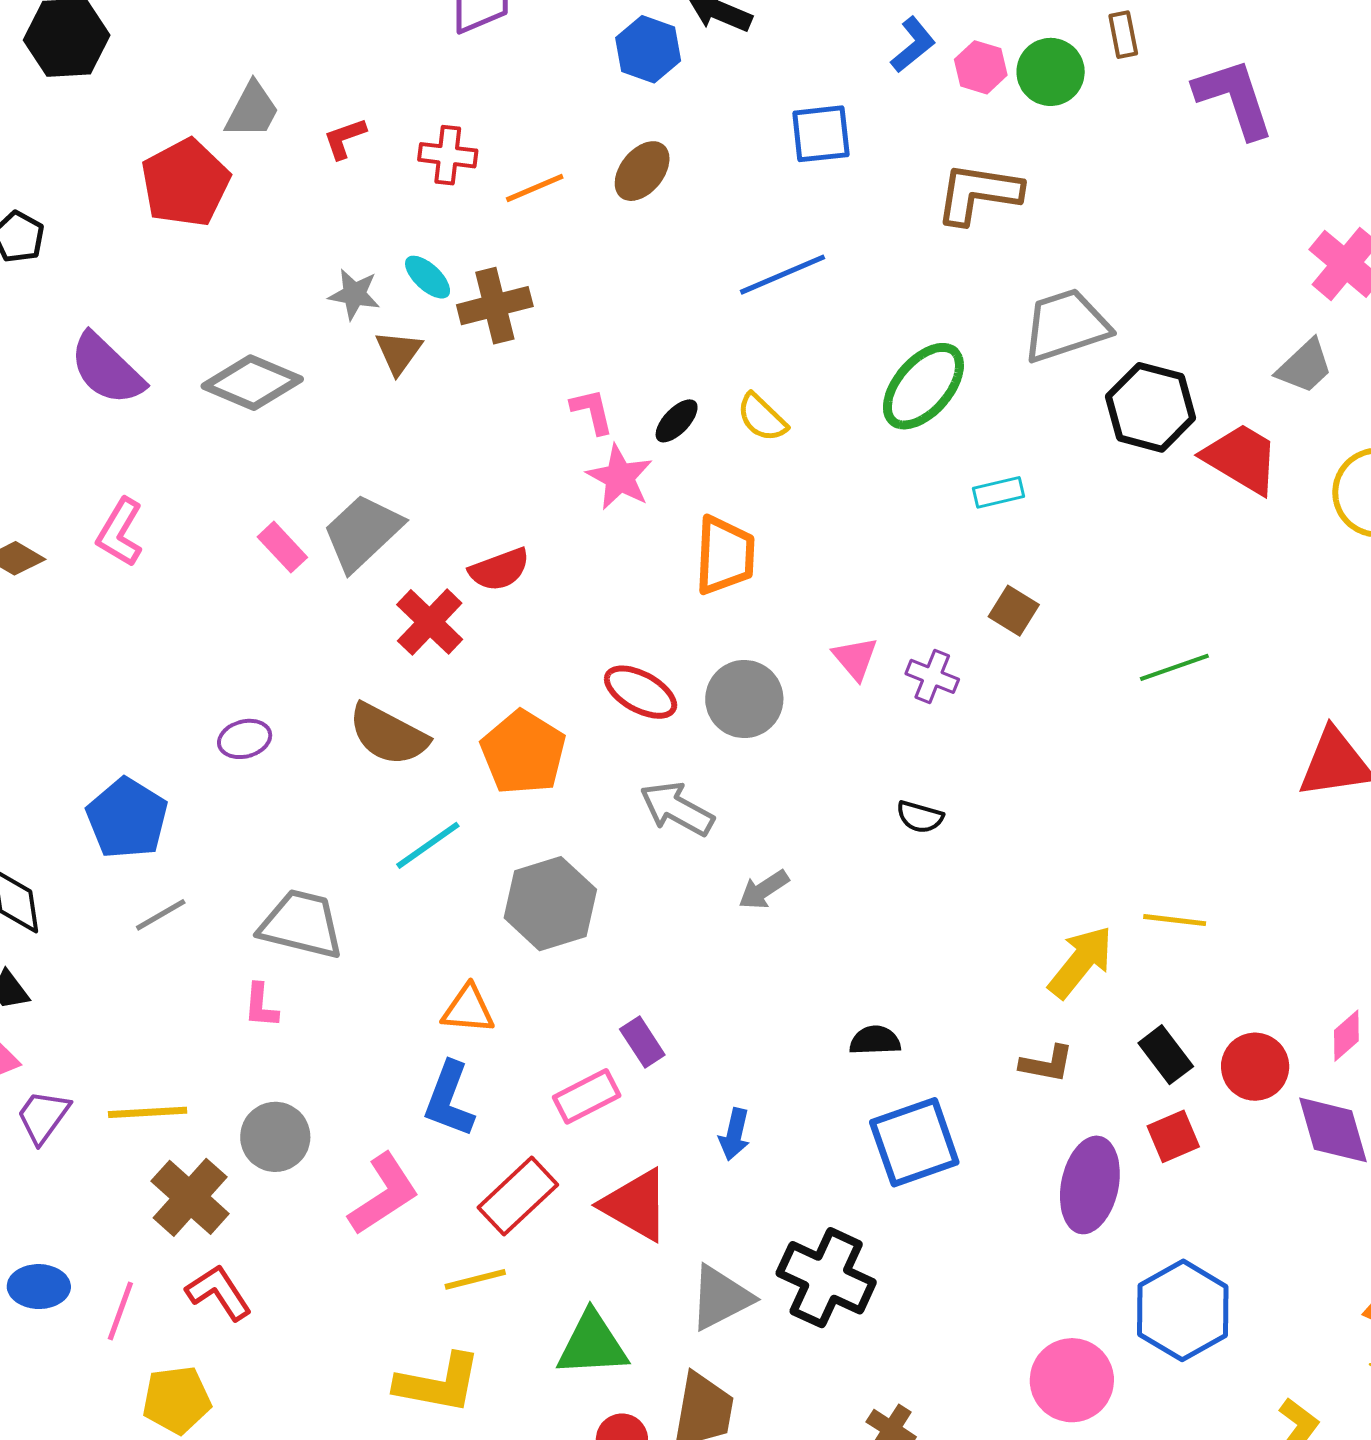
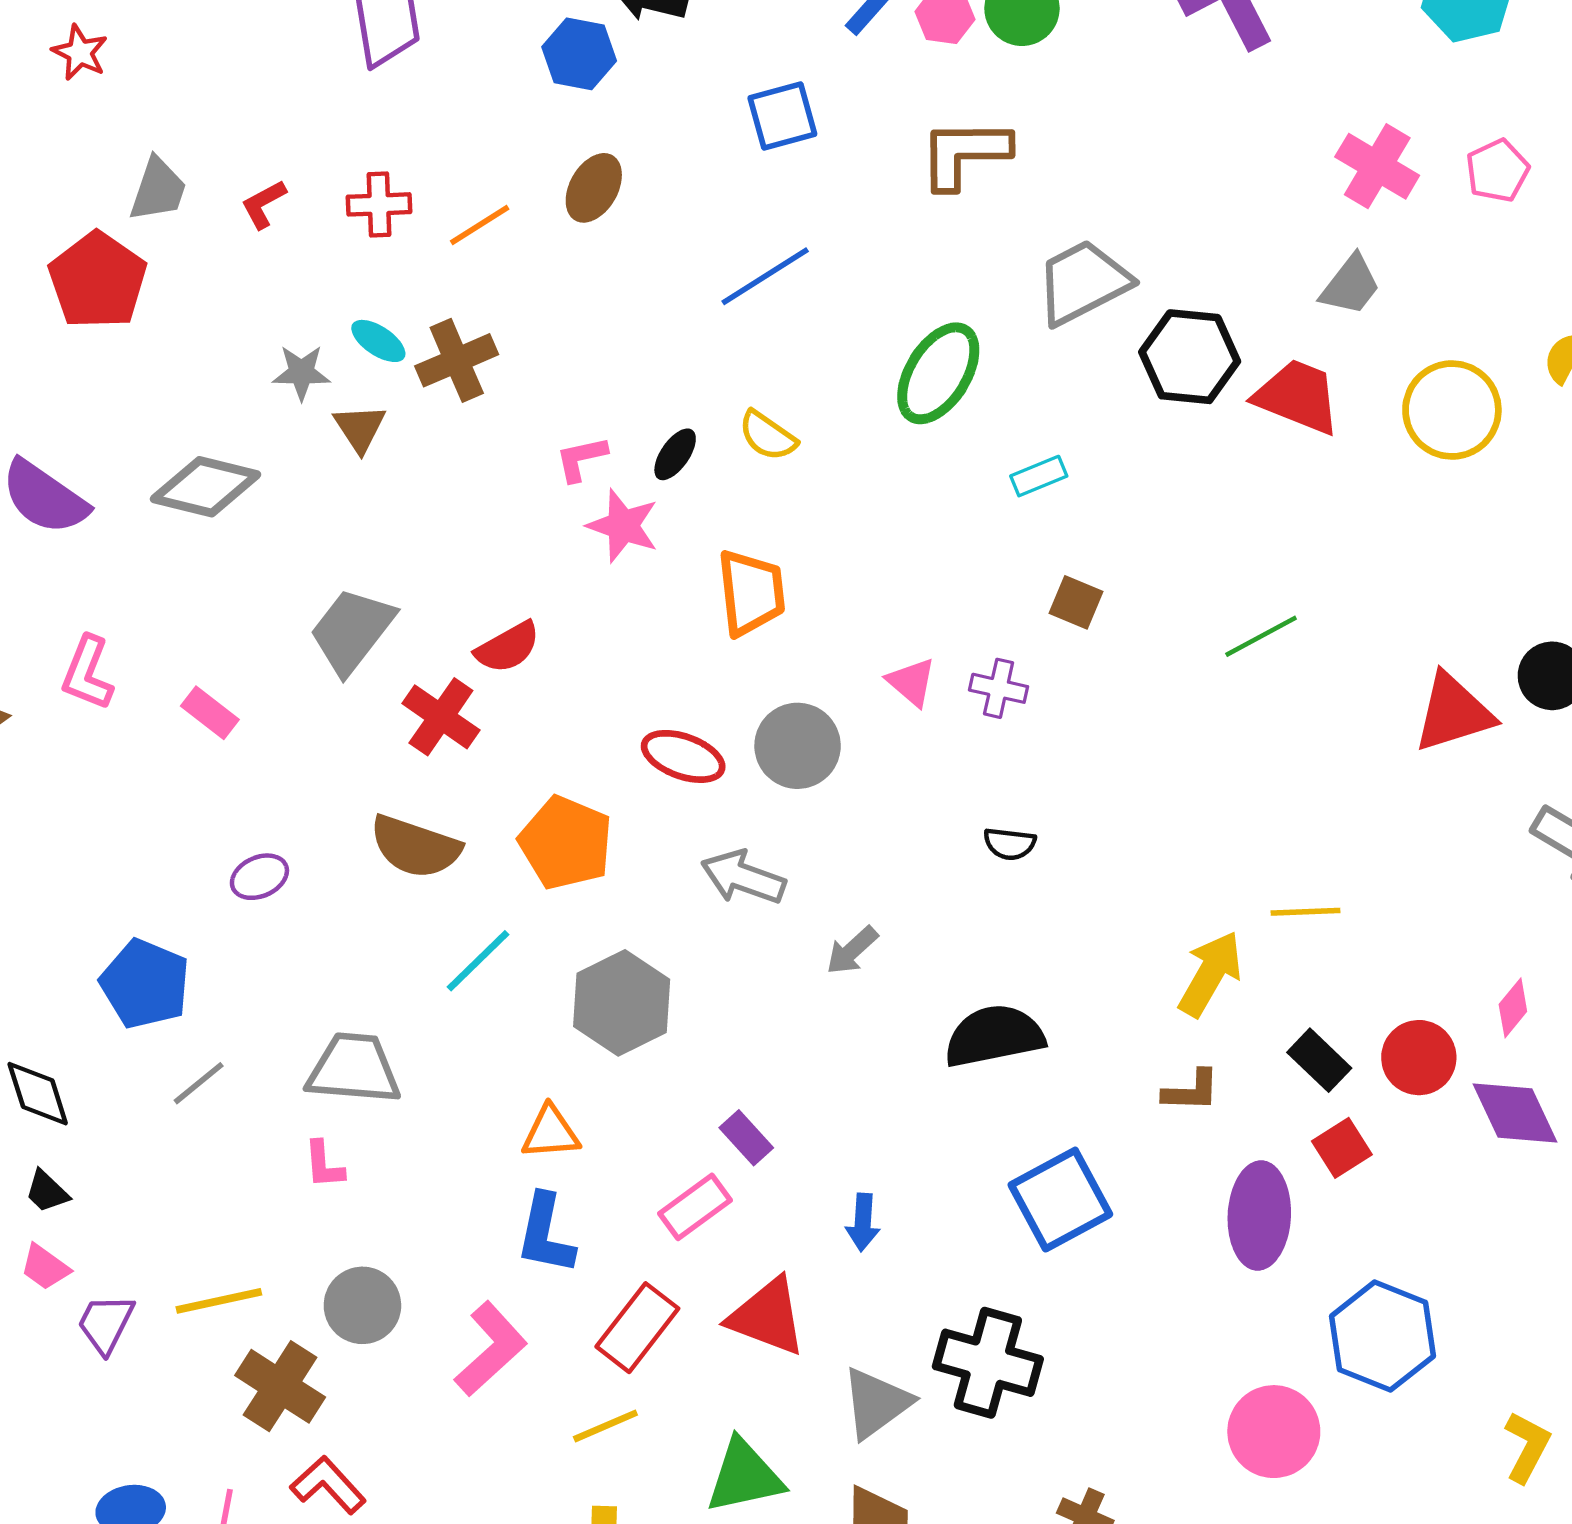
pink L-shape: (592, 411) -> (581, 459), turned -80
pink rectangle: (282, 547) -> (210, 713), moved
black semicircle: (875, 1040) -> (994, 1036), moved, size x1.8

